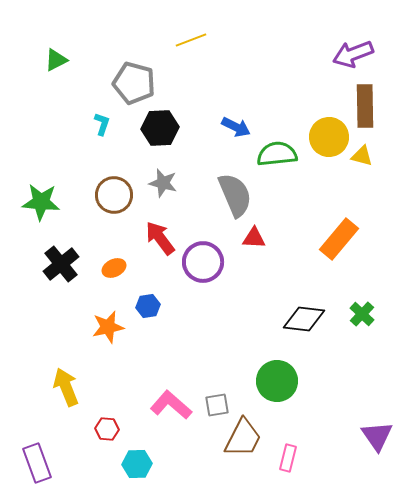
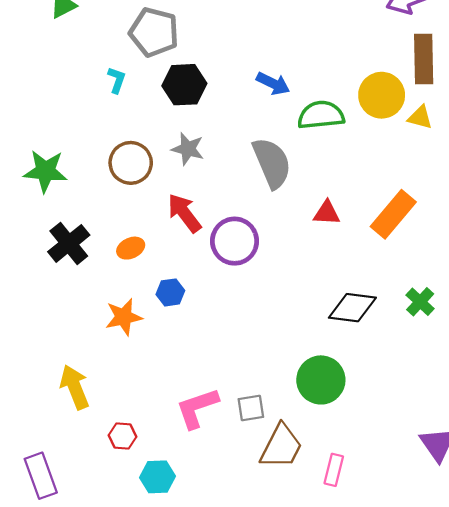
red triangle: (254, 238) -> (327, 213), moved
pink L-shape: (171, 405) -> (197, 408), turned -60

